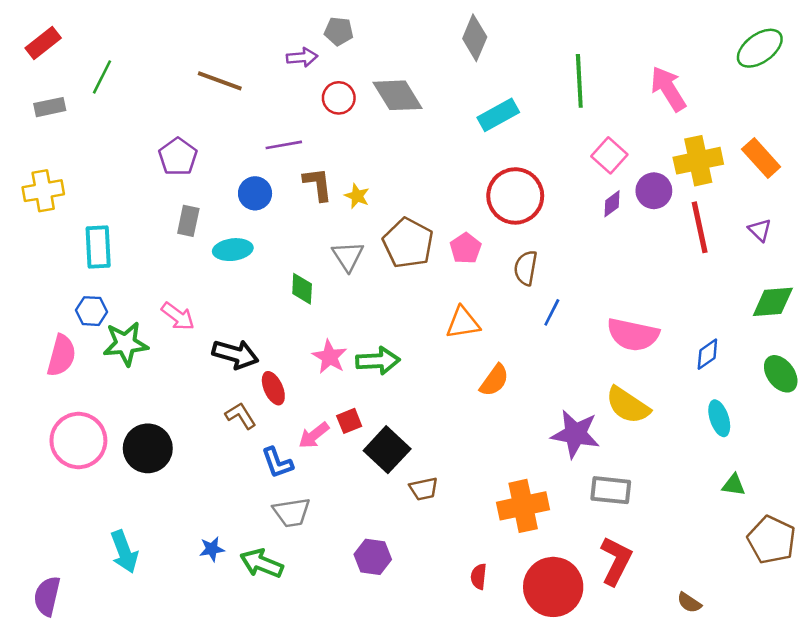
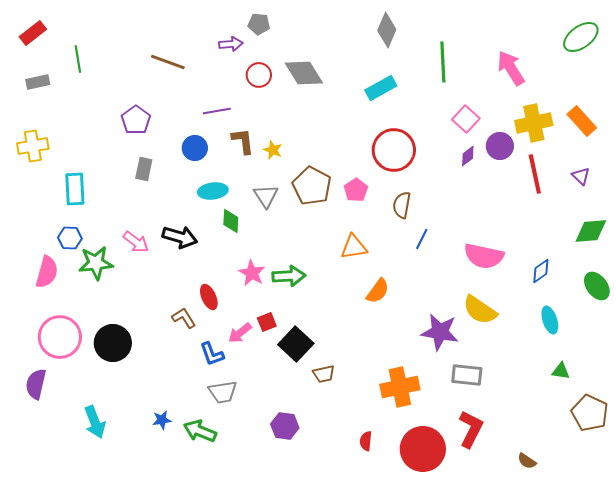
gray diamond: (475, 38) -> (387, 30), moved
green line: (102, 77) -> (78, 59), turned -36
cyan ellipse: (233, 250) -> (213, 191), moved
black arrow: (235, 354) -> (180, 237), moved
purple semicircle: (47, 596) -> (36, 384), moved

